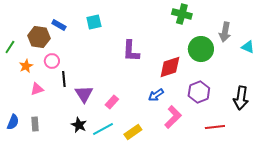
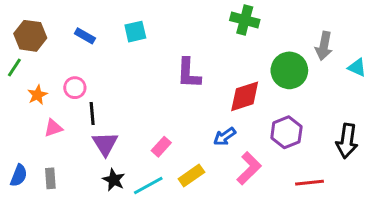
green cross: (182, 14) -> (245, 20), moved
brown hexagon: (39, 37) -> (30, 36), moved
purple triangle: (84, 94) -> (105, 144), moved
yellow rectangle: (133, 132) -> (191, 175), moved

